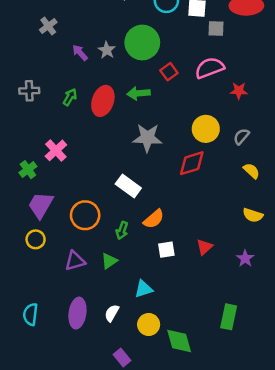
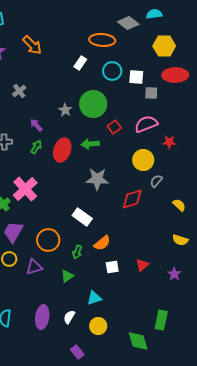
purple arrow: (80, 53) -> (36, 125), moved
yellow circle: (206, 129) -> (143, 160), moved
gray semicircle: (241, 136) -> (156, 181), moved
pink cross: (56, 150) -> (25, 189), size x1.4
purple triangle: (75, 261) -> (34, 267), moved
green diamond: (179, 341) -> (138, 341), moved

